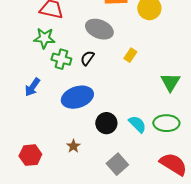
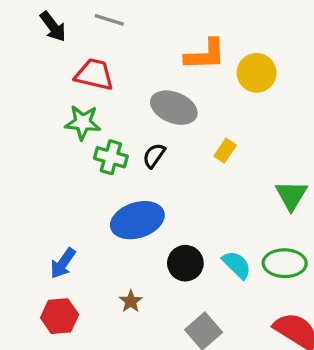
blue arrow: (32, 87) -> (63, 263), moved

